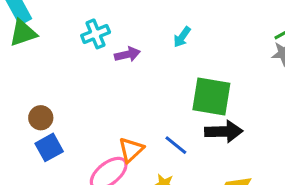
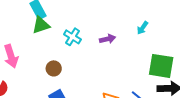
cyan cross: (96, 34) -> (72, 37), moved, turned -36
brown circle: (41, 118) -> (54, 68), moved

